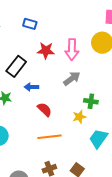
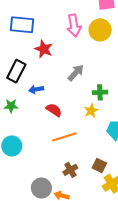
blue rectangle: (30, 24) -> (22, 25), size x1.6
pink arrow: (72, 50) -> (74, 25), moved
red star: (46, 51) -> (44, 49), turned 30

